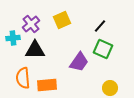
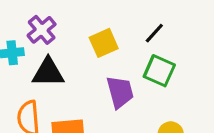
yellow square: (62, 20) -> (104, 43), moved
purple trapezoid: (79, 62) -> (120, 92), turned -50

